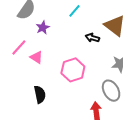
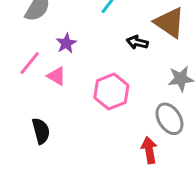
purple star: (43, 28) -> (66, 43), moved
black semicircle: (40, 94) -> (41, 131), moved

